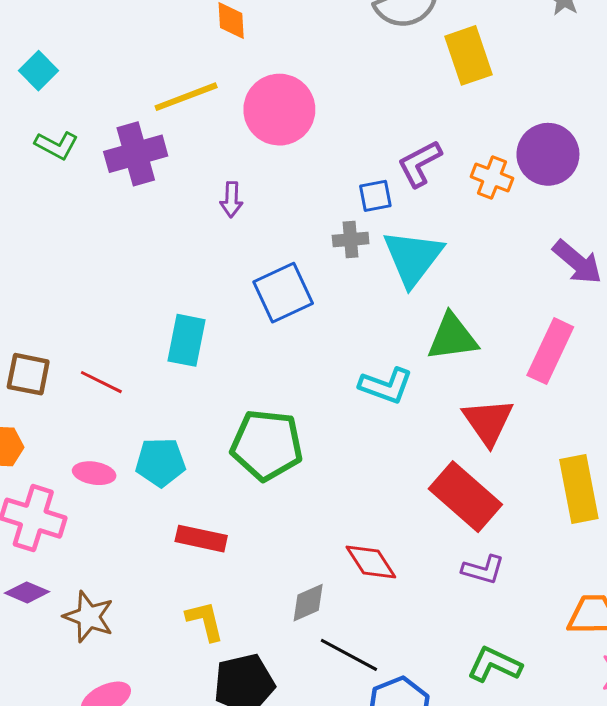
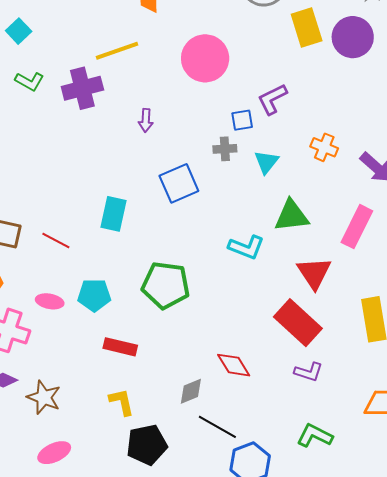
pink circle: (279, 110) -> (205, 58), moved
purple circle: (548, 154) -> (353, 37), moved
orange cross: (492, 178) -> (324, 147), moved
cyan triangle: (413, 258) -> (266, 162), size x0.6

